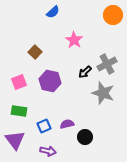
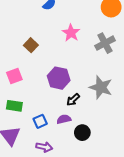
gray cross: (107, 64) -> (105, 43), moved
black arrow: (85, 72) -> (73, 100), moved
purple hexagon: (50, 81) -> (59, 78), moved

